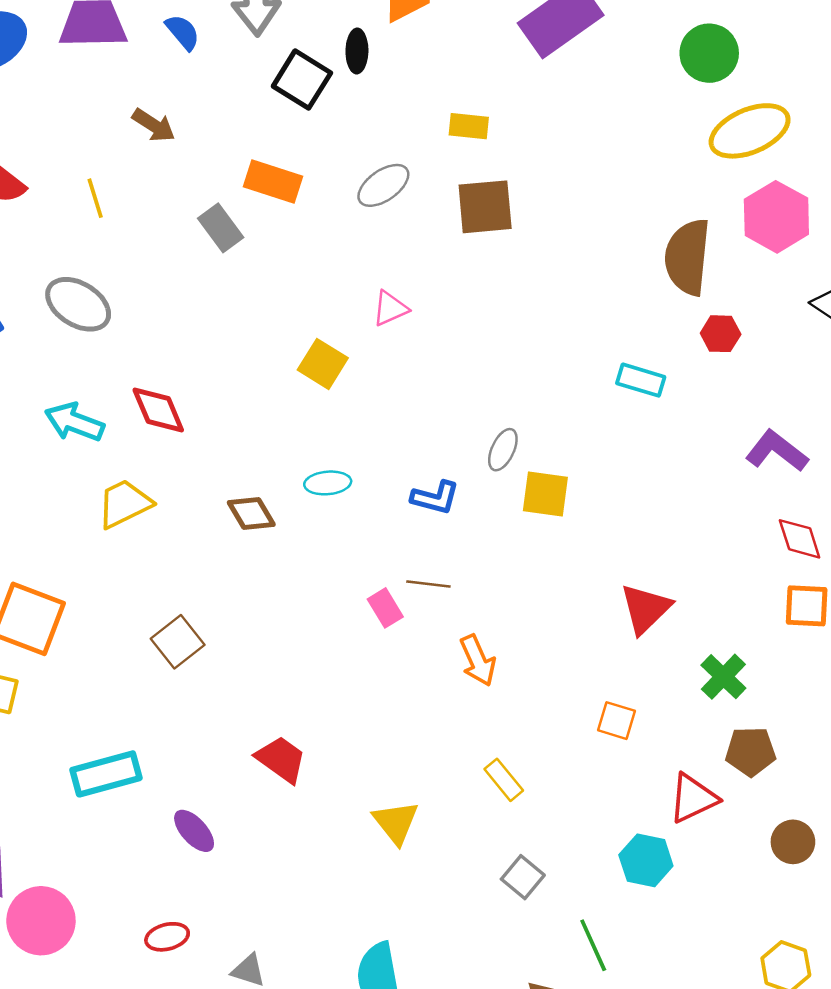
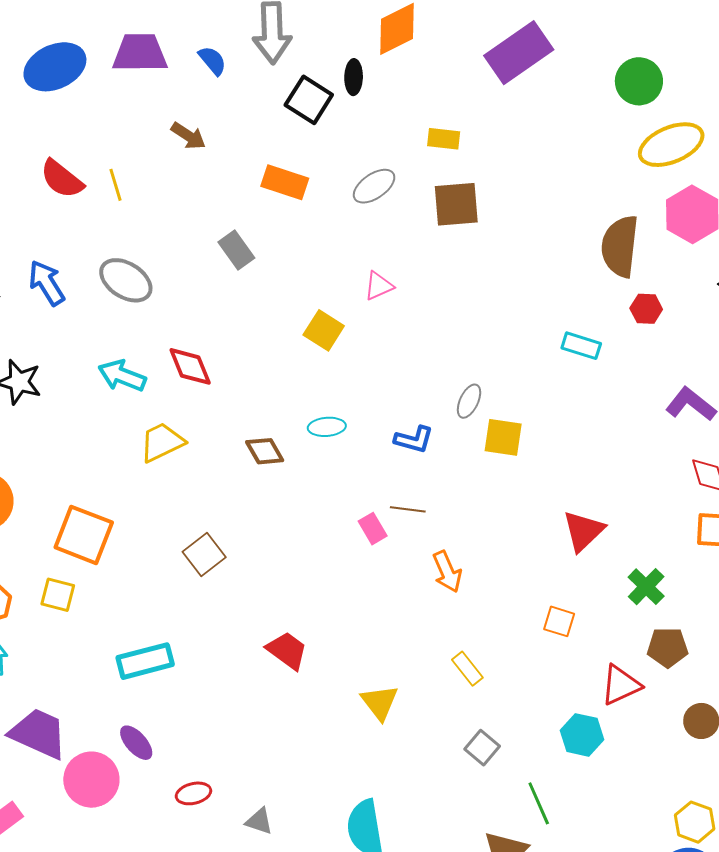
yellow line: (95, 198) -> (116, 185), moved
gray rectangle: (221, 228) -> (236, 250), moved
purple ellipse: (194, 831) -> (136, 743), moved

